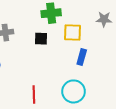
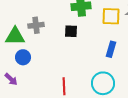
yellow square: (72, 33) -> (111, 16), moved

